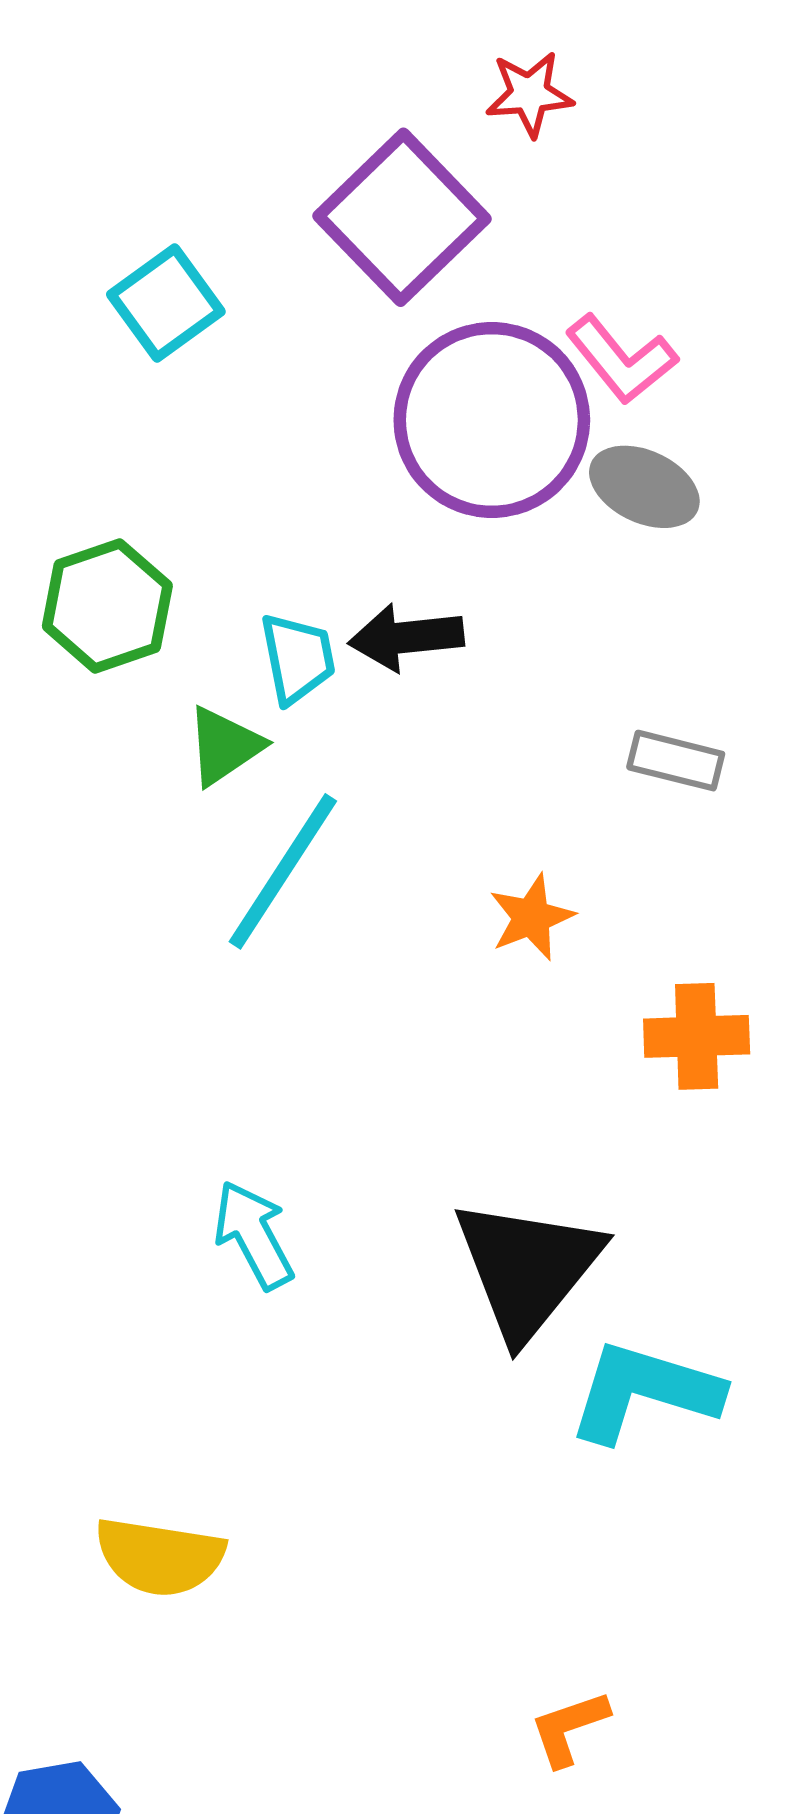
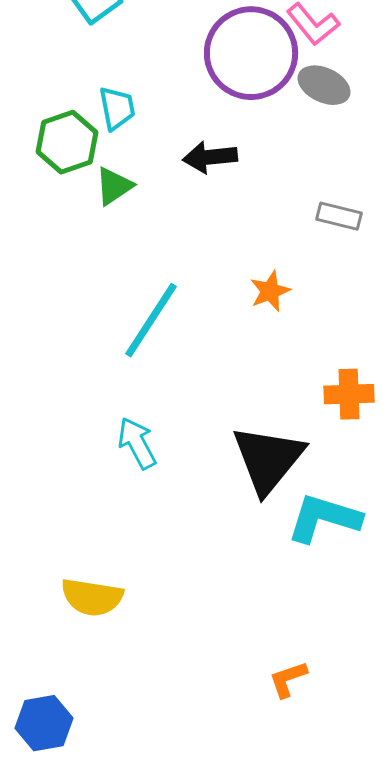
cyan trapezoid: (297, 658) -> (117, 108), moved
green triangle: (224, 746) -> (114, 186), moved
cyan line: (283, 871) -> (151, 320), moved
orange cross: (697, 1036) -> (349, 394), moved

